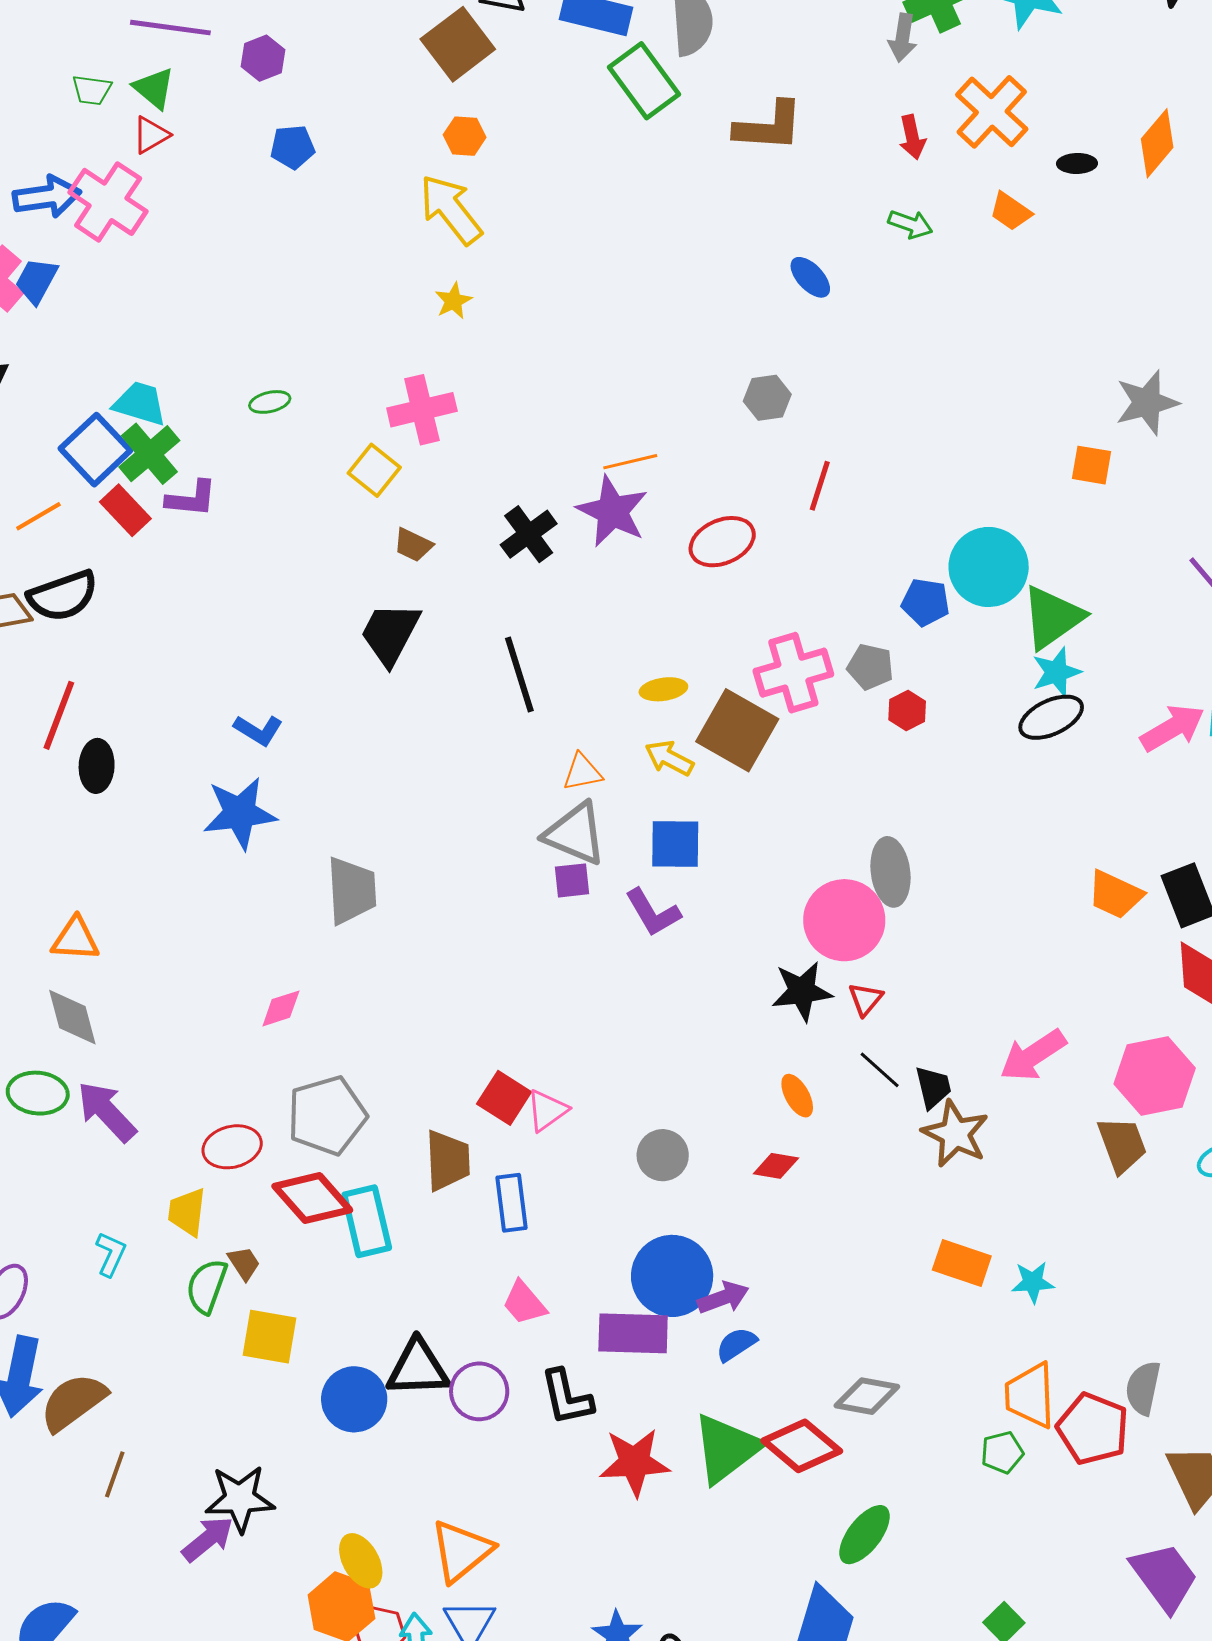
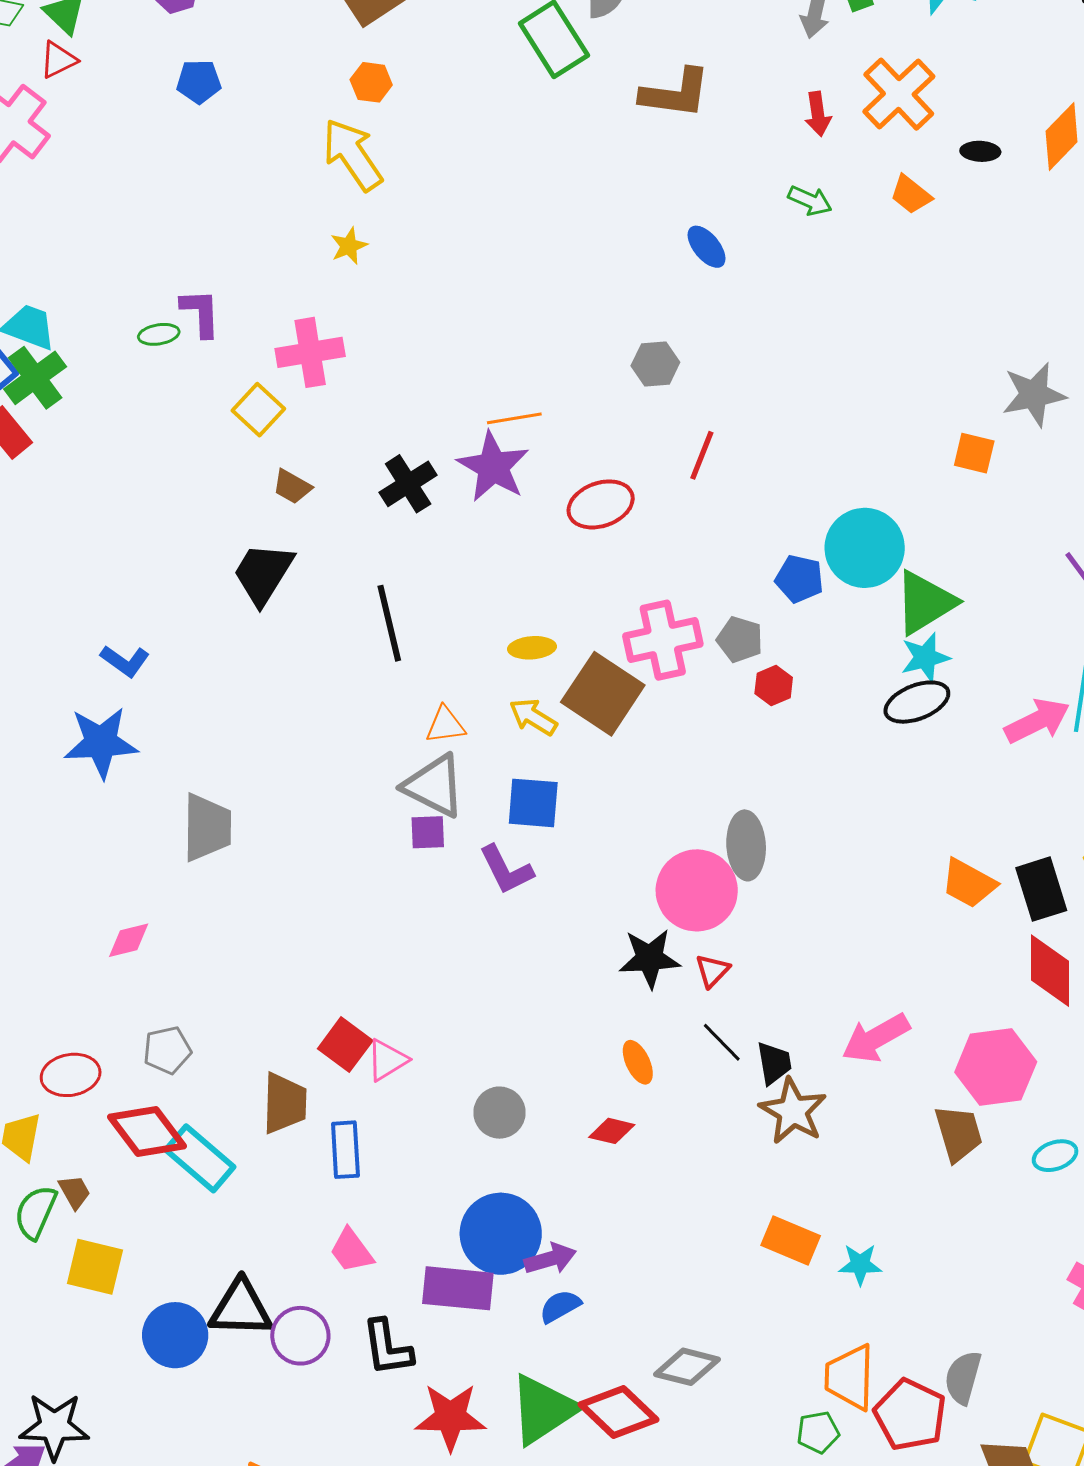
purple L-shape: (191, 499) -> (201, 313), moved, turned -102
gray pentagon: (327, 1116) -> (167, 1050), size x0.6
cyan rectangle: (367, 1221) -> (200, 1158), turned -40

